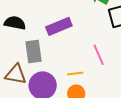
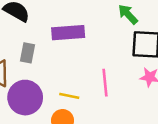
gray rectangle: (33, 51) -> (27, 53), size x0.7

